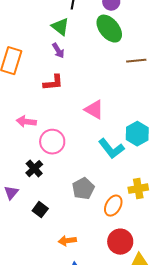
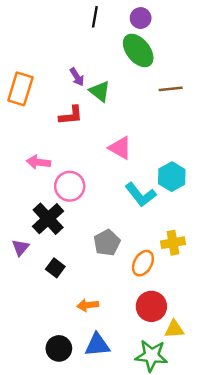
green triangle: (60, 27) -> (100, 91), moved
black cross: (34, 169) -> (48, 219), size x1.5

